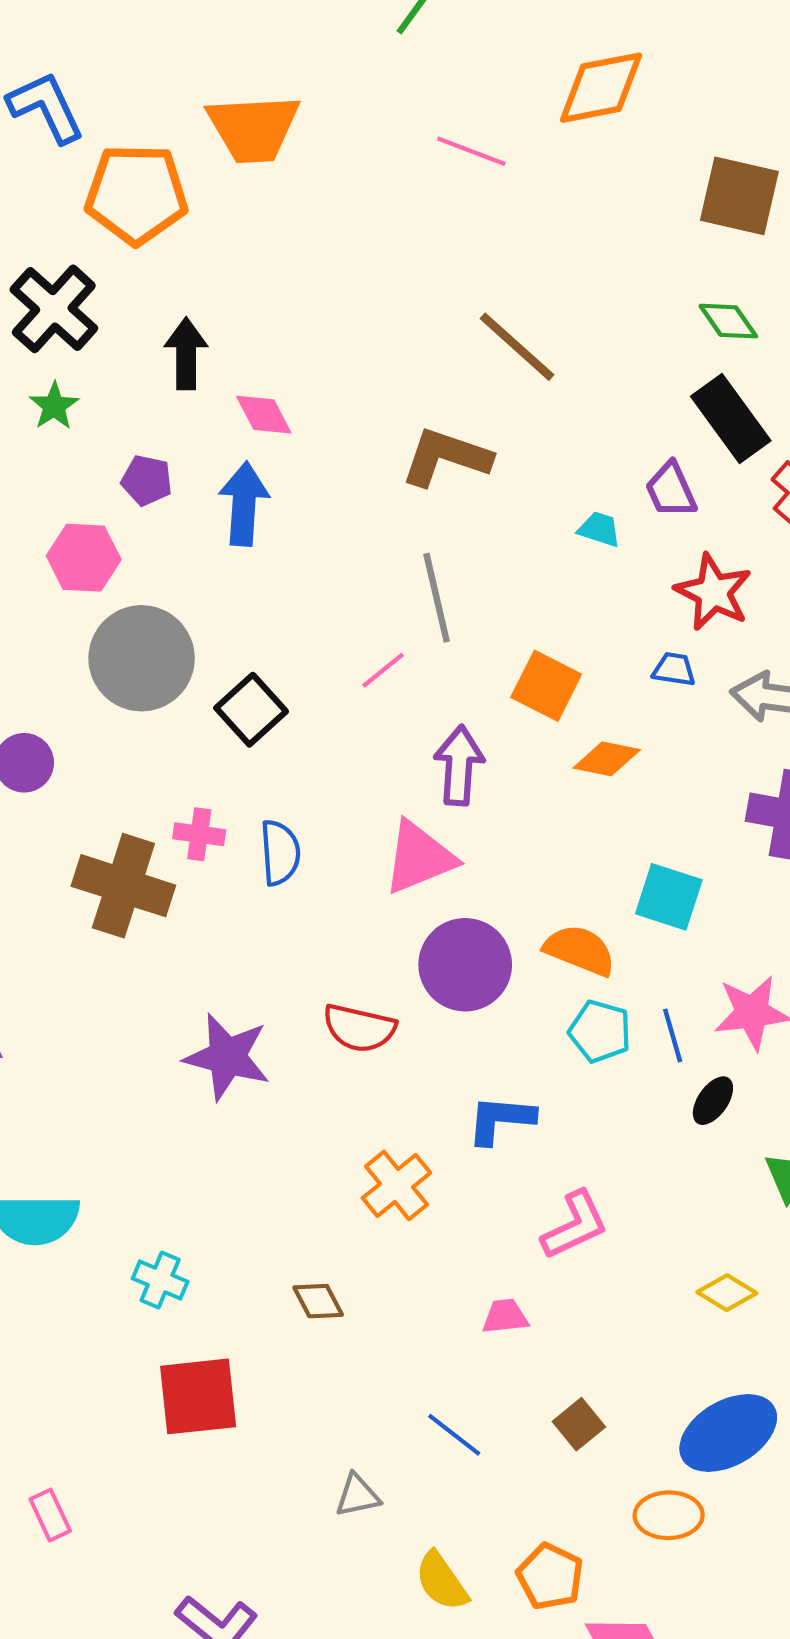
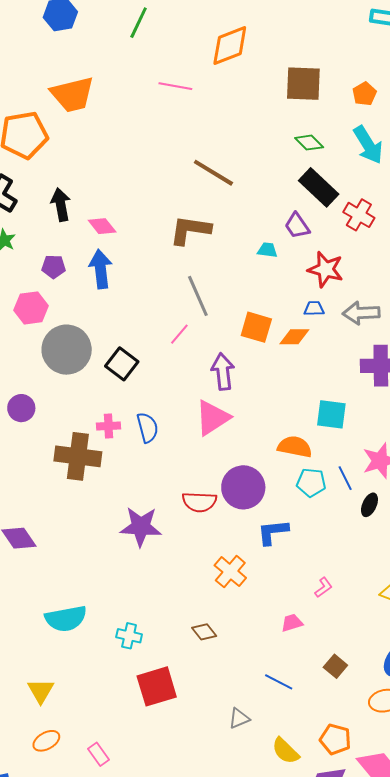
orange diamond: (607, 759) -> (294, 337), moved
purple circle: (465, 965) -> (243, 487), moved
pink L-shape: (575, 1225) -> (323, 587), moved, size x0.6

